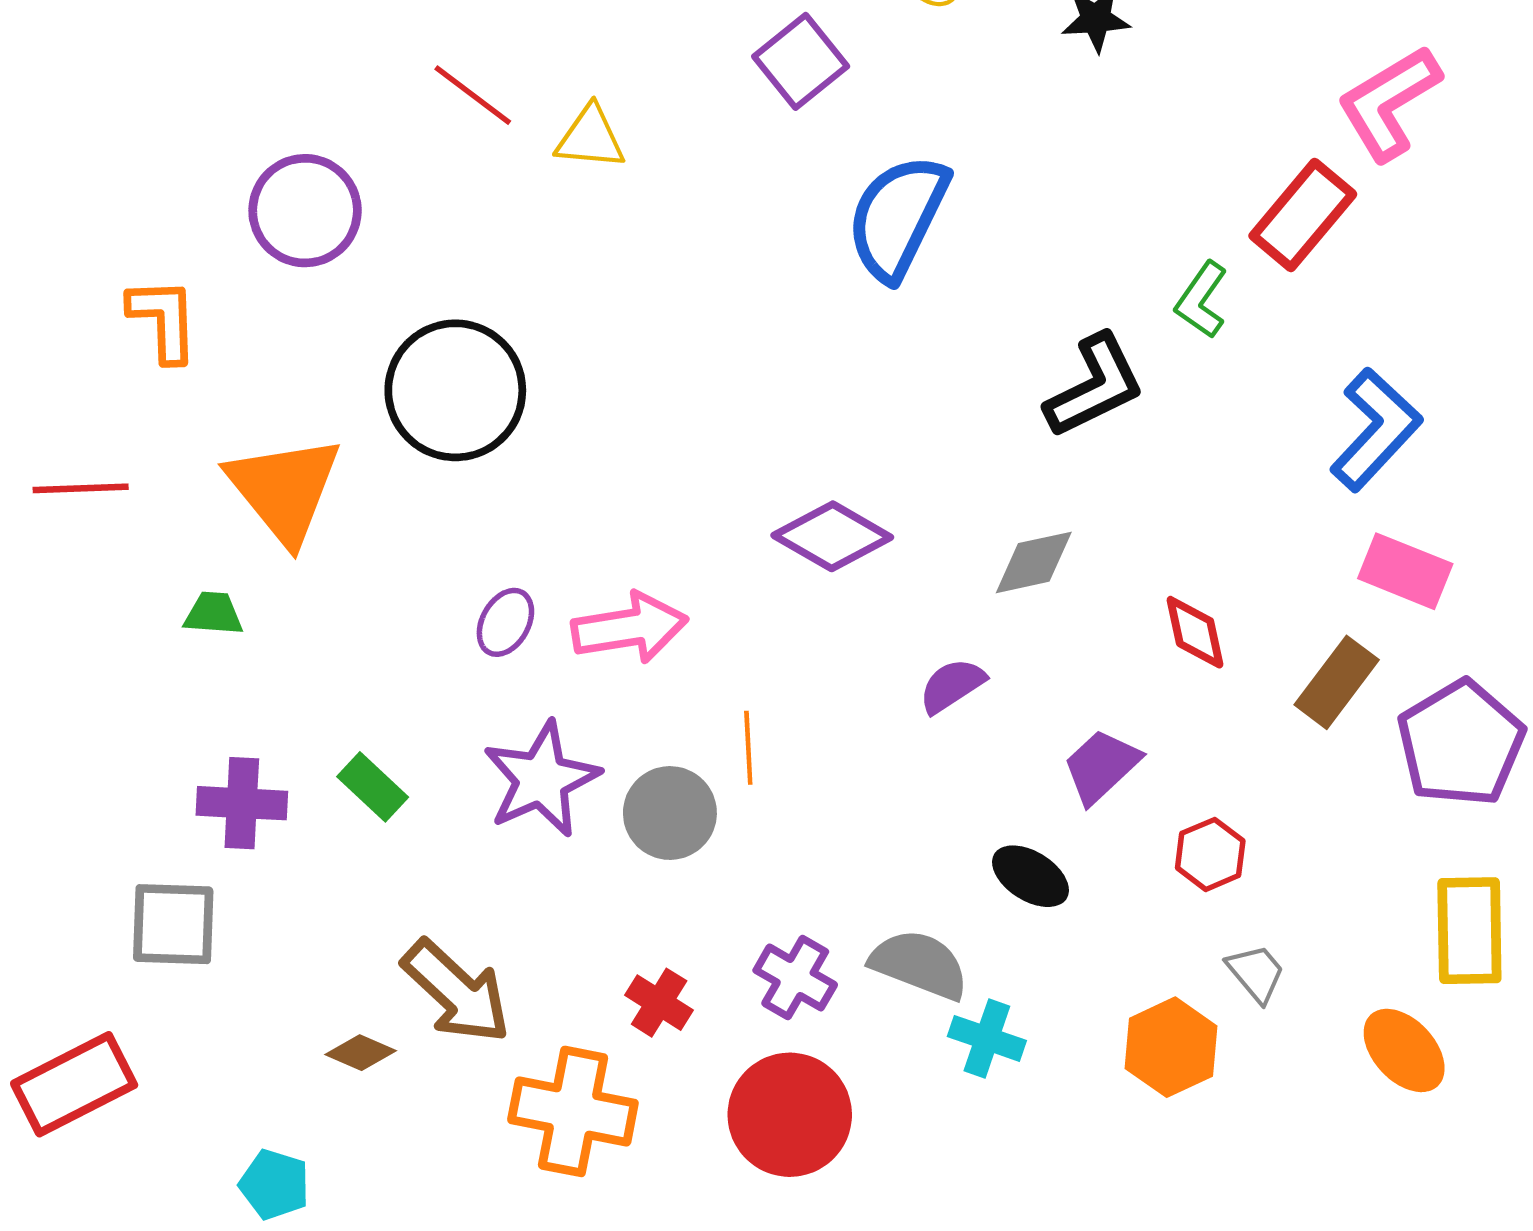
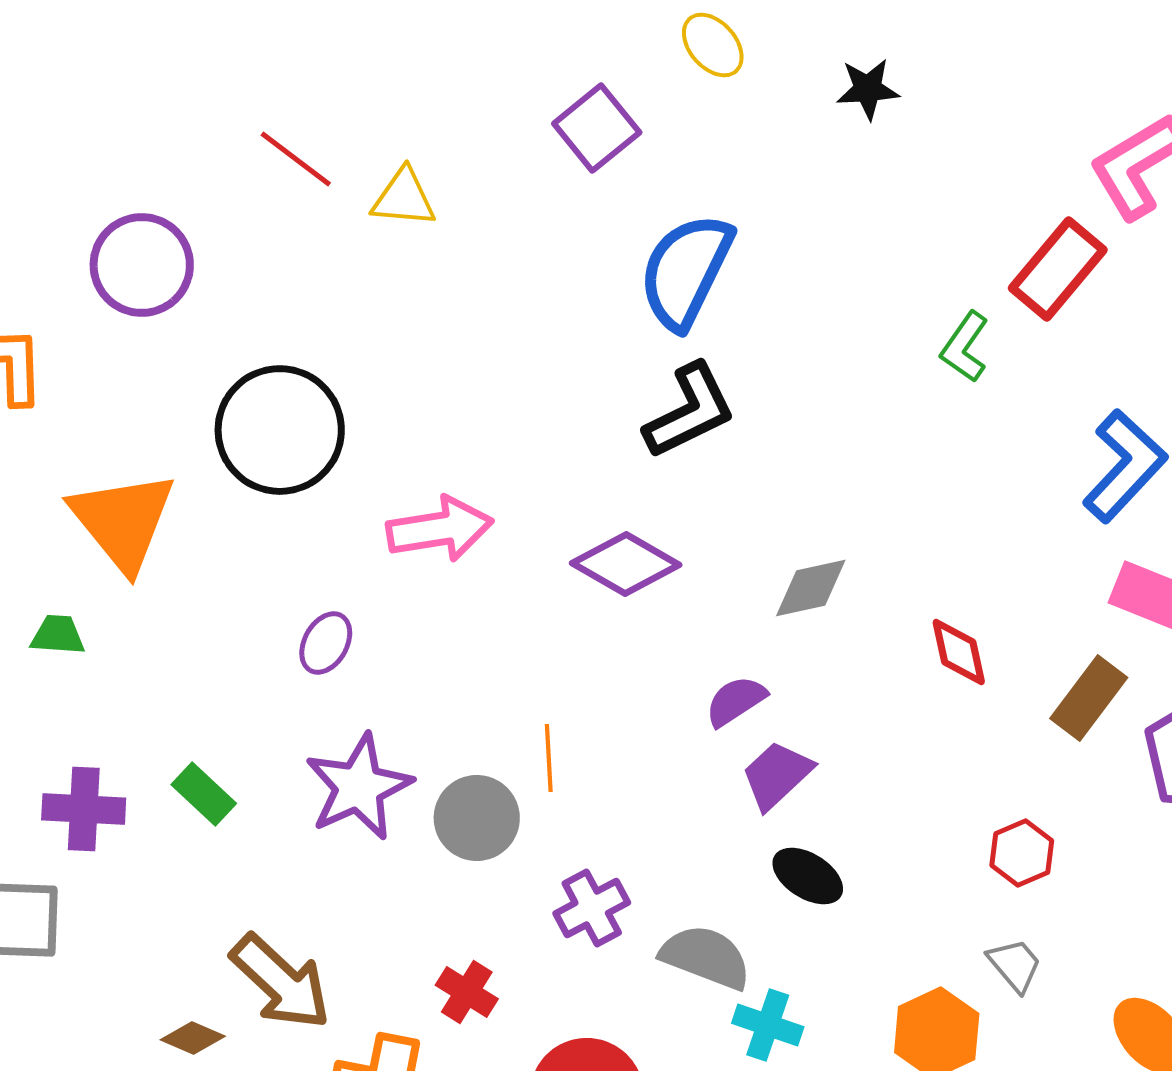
black L-shape: (1095, 386) -> (690, 411), moved
pink arrow: (630, 628) -> (440, 529), moved
purple trapezoid: (1101, 766) -> (777, 775), moved
red hexagon: (1210, 854) -> (1022, 853), moved
purple cross: (795, 977) -> (592, 908), moved, turned 32

